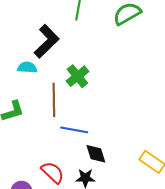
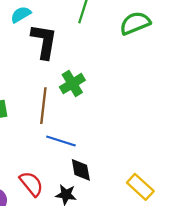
black L-shape: (47, 41) -> (44, 41), turned -44
cyan semicircle: (27, 67) -> (21, 15), moved, turned -42

